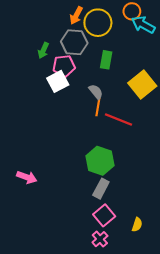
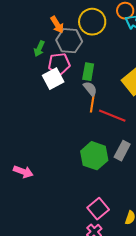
orange arrow: (76, 15) -> (57, 25), moved, turned -60
green rectangle: (106, 60) -> (88, 72), moved
gray rectangle: (101, 189) -> (122, 151), moved

